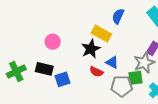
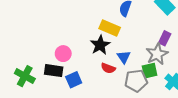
pink circle: (53, 42) -> (63, 54), moved
blue triangle: (112, 62) -> (124, 57), turned 32
green cross: (16, 71) -> (25, 76), turned -30

